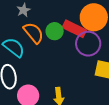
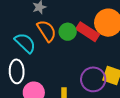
purple circle: (88, 44) -> (93, 79), moved

